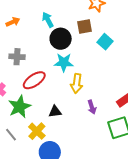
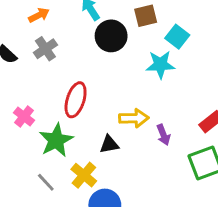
gray cross: (17, 57) -> (45, 49), moved, turned -35
cyan star: (64, 62) -> (160, 65), moved
red ellipse: (34, 80) -> (76, 100), turned -35
yellow arrow: (77, 83) -> (134, 118), moved, turned -96

